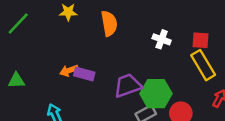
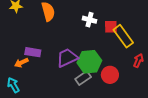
red square: (201, 40) -> (111, 27), moved
orange arrow: (69, 71) -> (21, 63), moved

